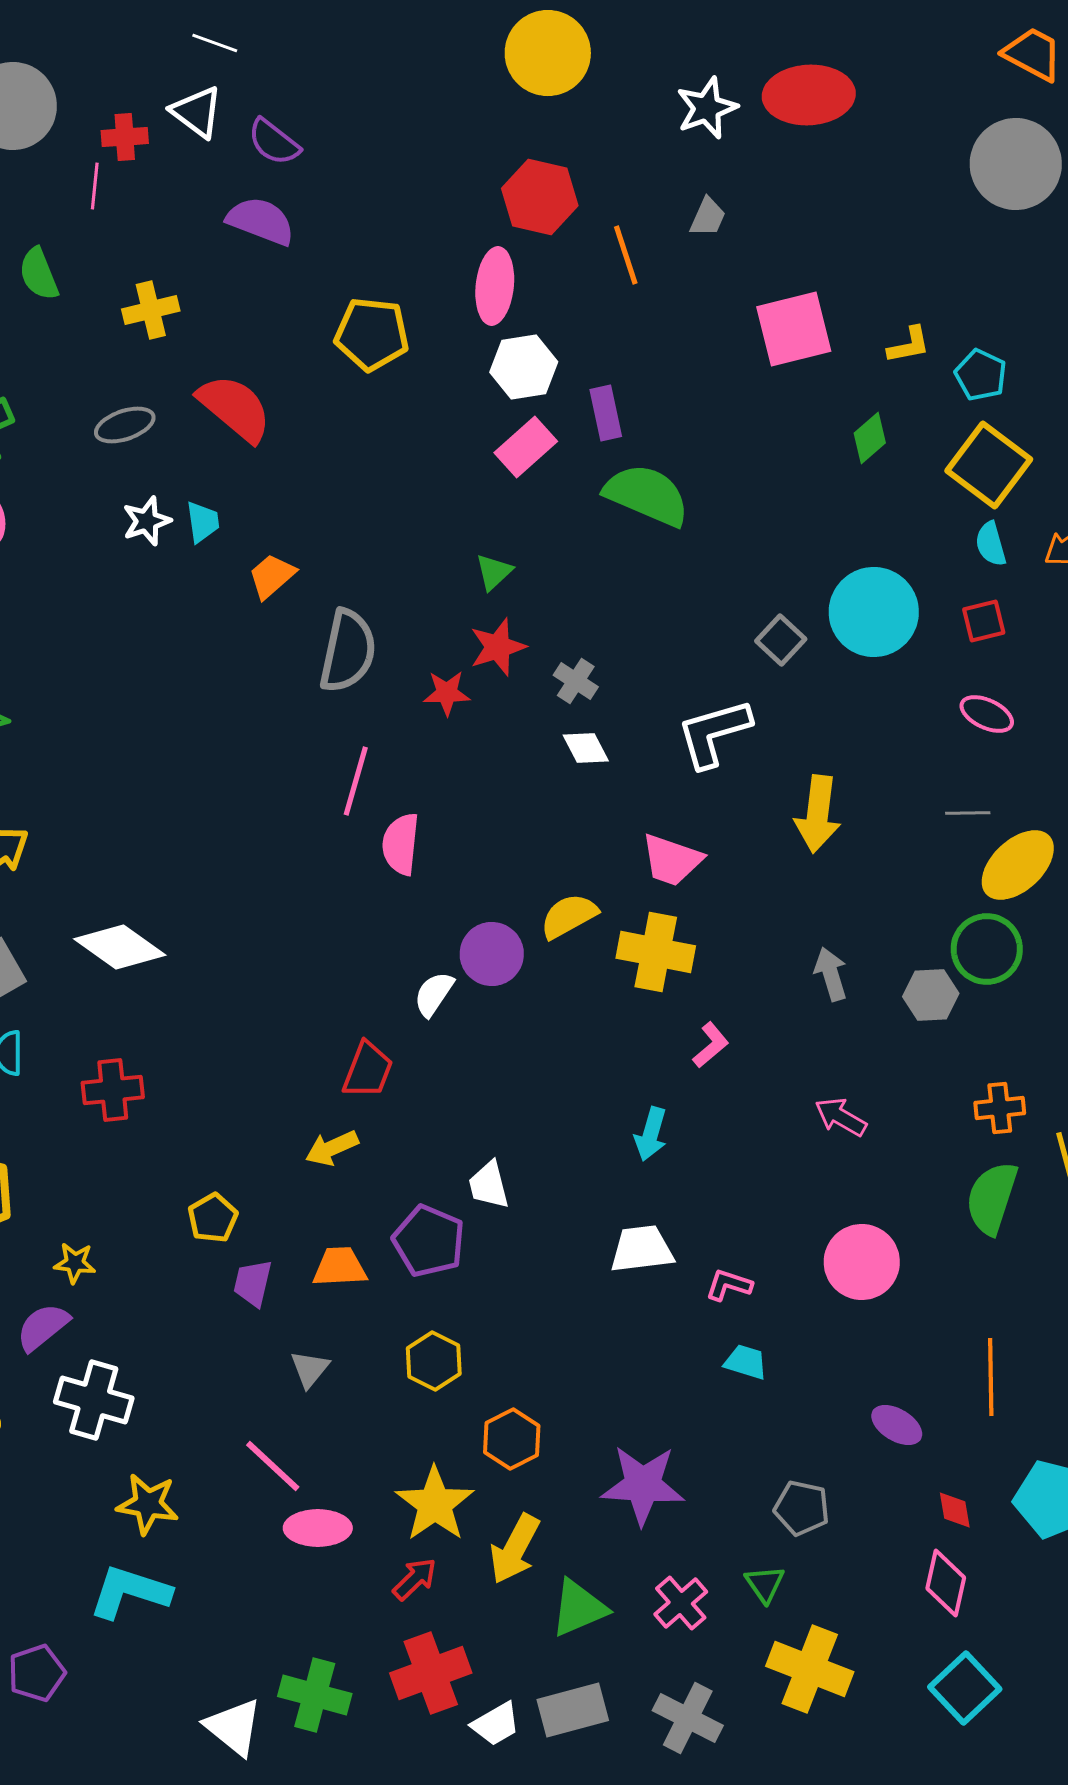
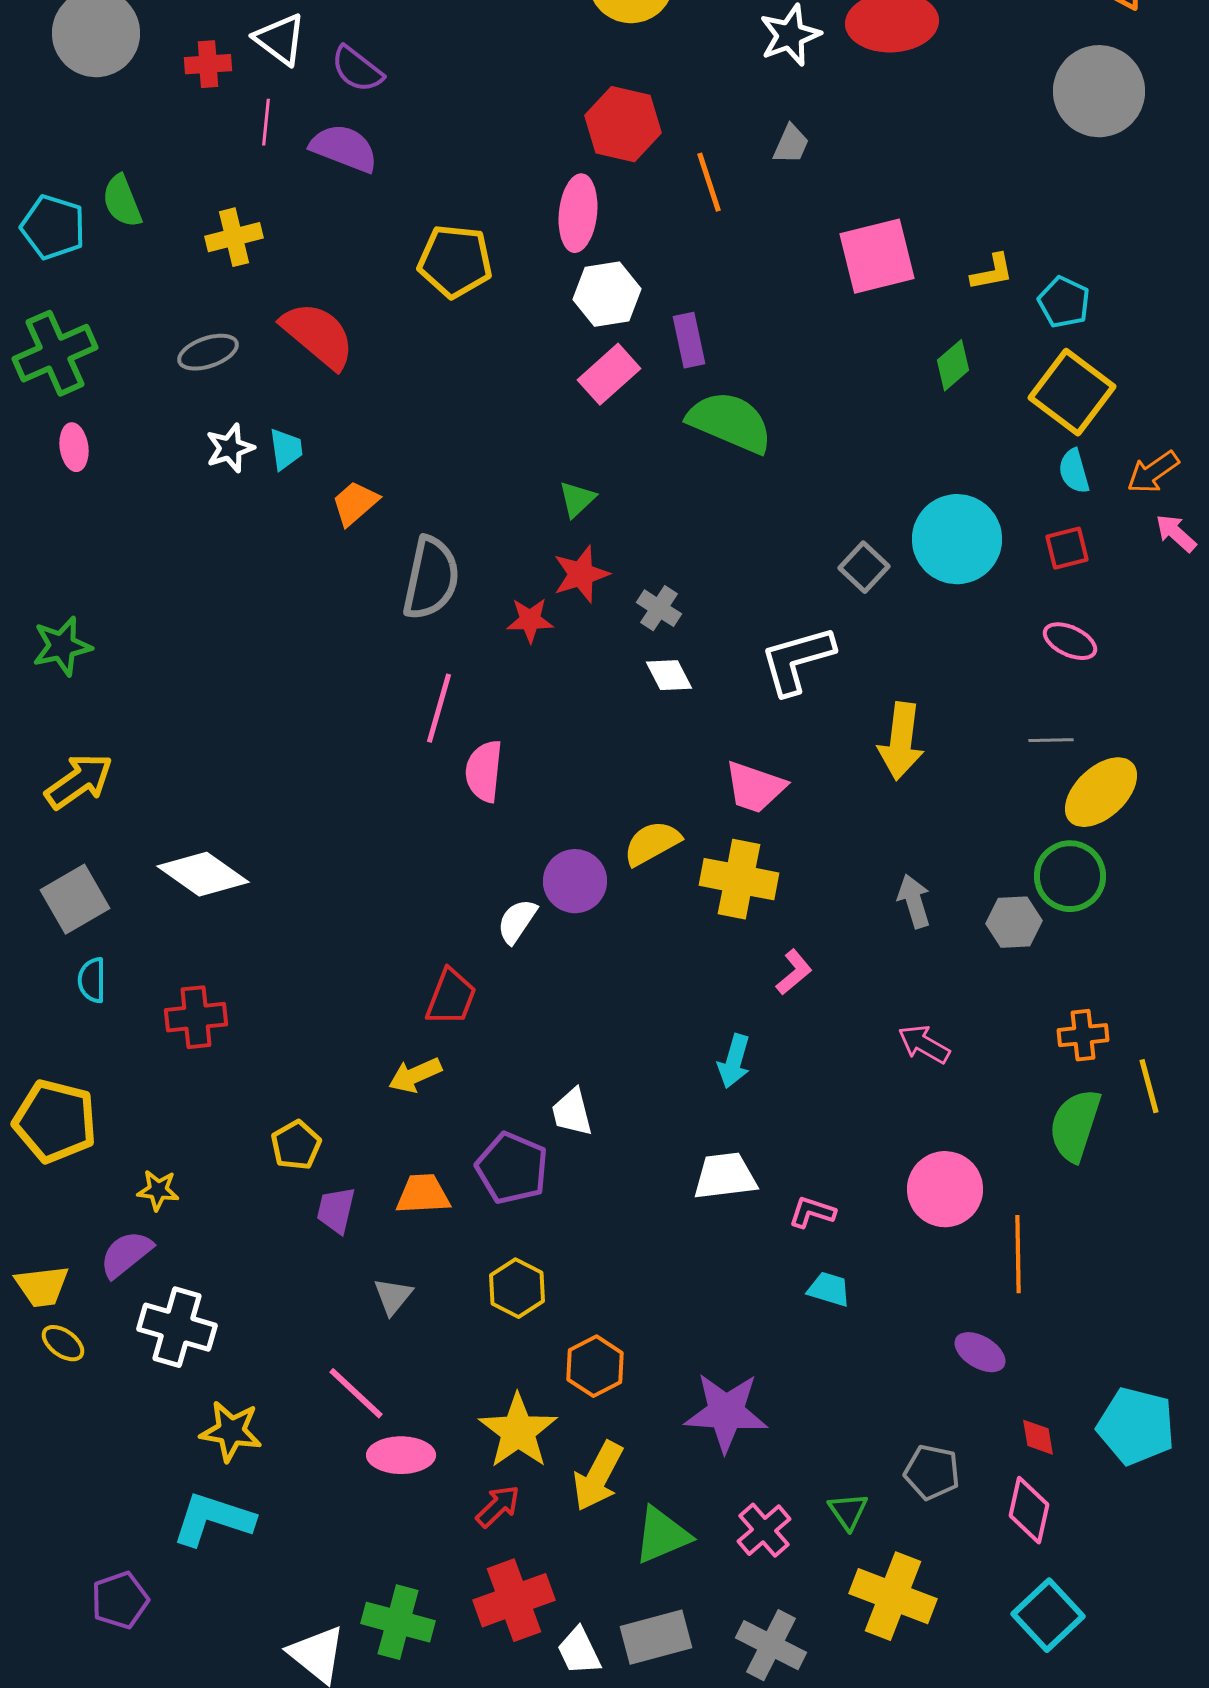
pink line: (95, 186) -> (266, 122), moved
orange line: (991, 1377) -> (1018, 1254), moved
gray pentagon: (802, 1508) -> (932, 1472), moved
white trapezoid: (496, 1724) -> (579, 1651), turned 94

